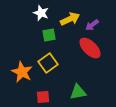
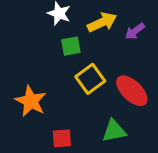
red ellipse: (90, 48) -> (132, 91), moved
yellow square: (48, 63) -> (90, 79), moved

